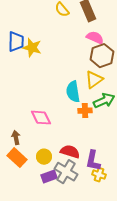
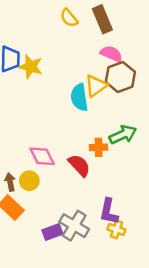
yellow triangle: (94, 80) -> (96, 86), moved
cyan semicircle: (73, 92) -> (79, 97), moved
red semicircle: (70, 152) -> (79, 165), moved, turned 30
yellow circle: (44, 157) -> (29, 181), moved

